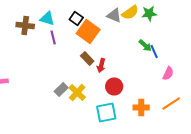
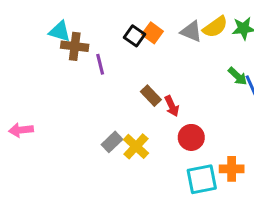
cyan triangle: (47, 18) -> (60, 31), moved
brown cross: (25, 25) -> (75, 46), moved
orange square: (88, 31) -> (152, 33), moved, size x0.6
red arrow: (101, 65) -> (172, 106), turned -40
cyan square: (106, 112) -> (202, 179), moved

